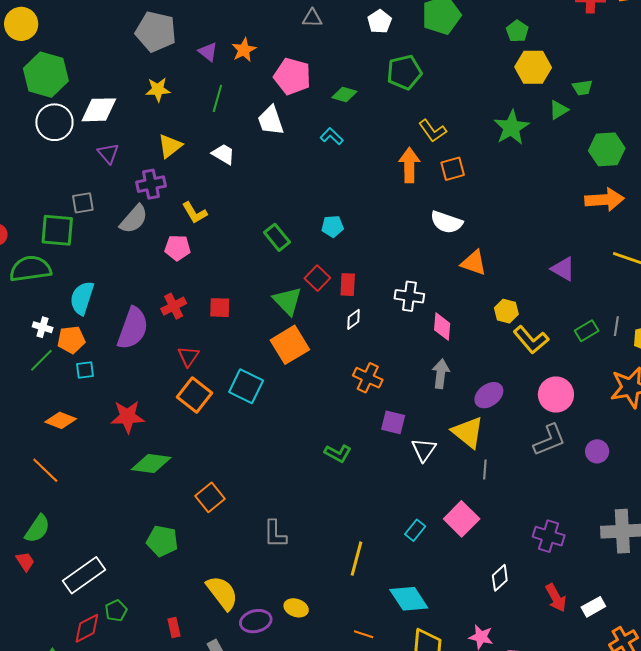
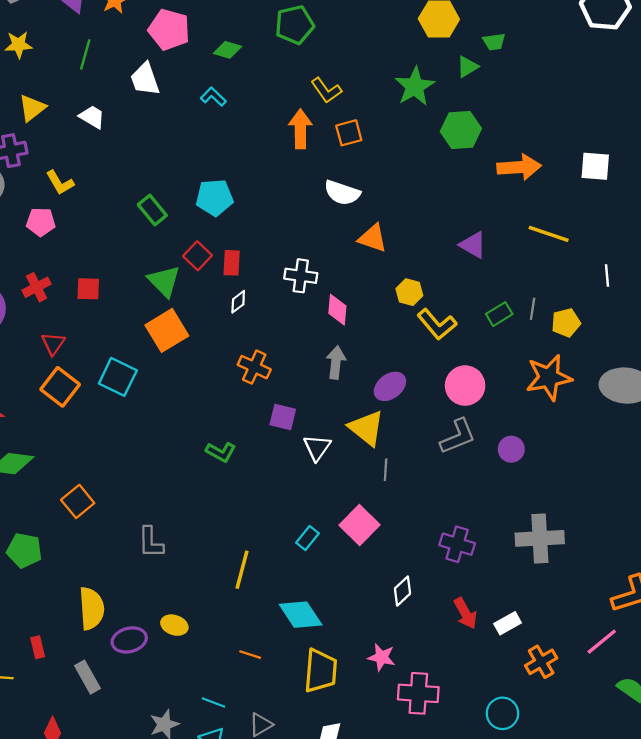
green hexagon: (607, 149) -> (461, 130), moved
cyan pentagon: (333, 226) -> (214, 198), size x1.5
yellow semicircle: (222, 593) -> (92, 608), turned 33

